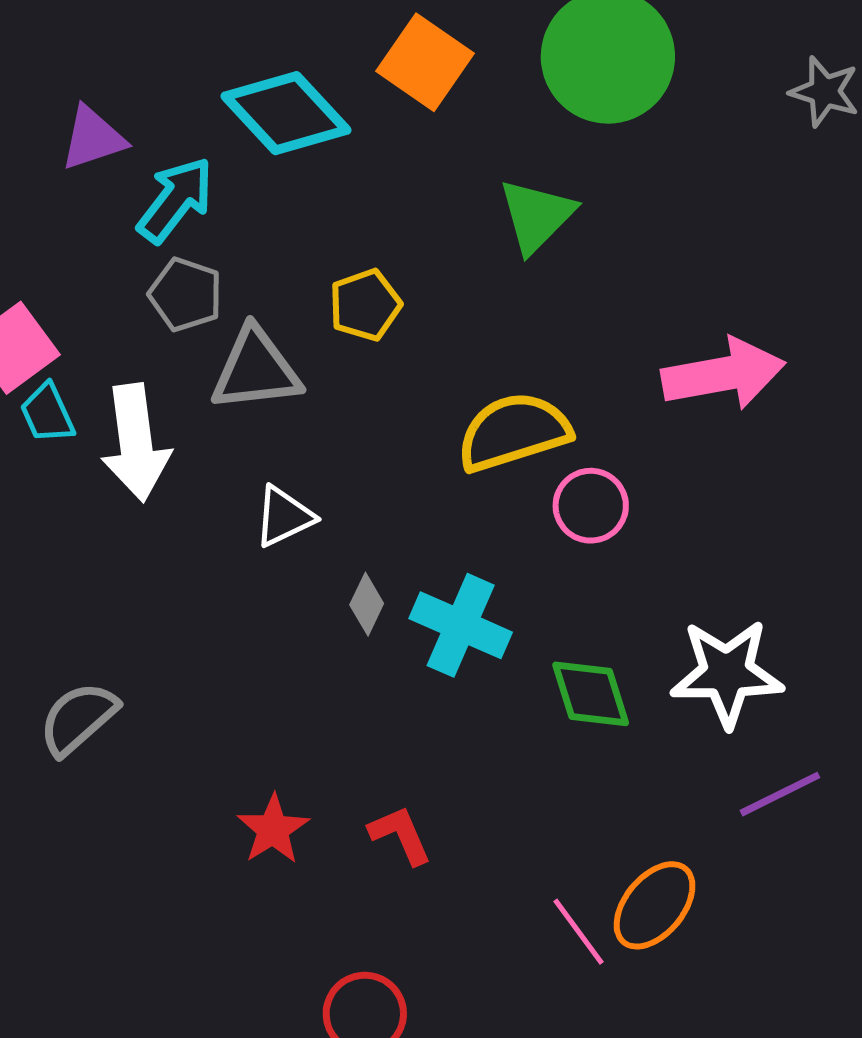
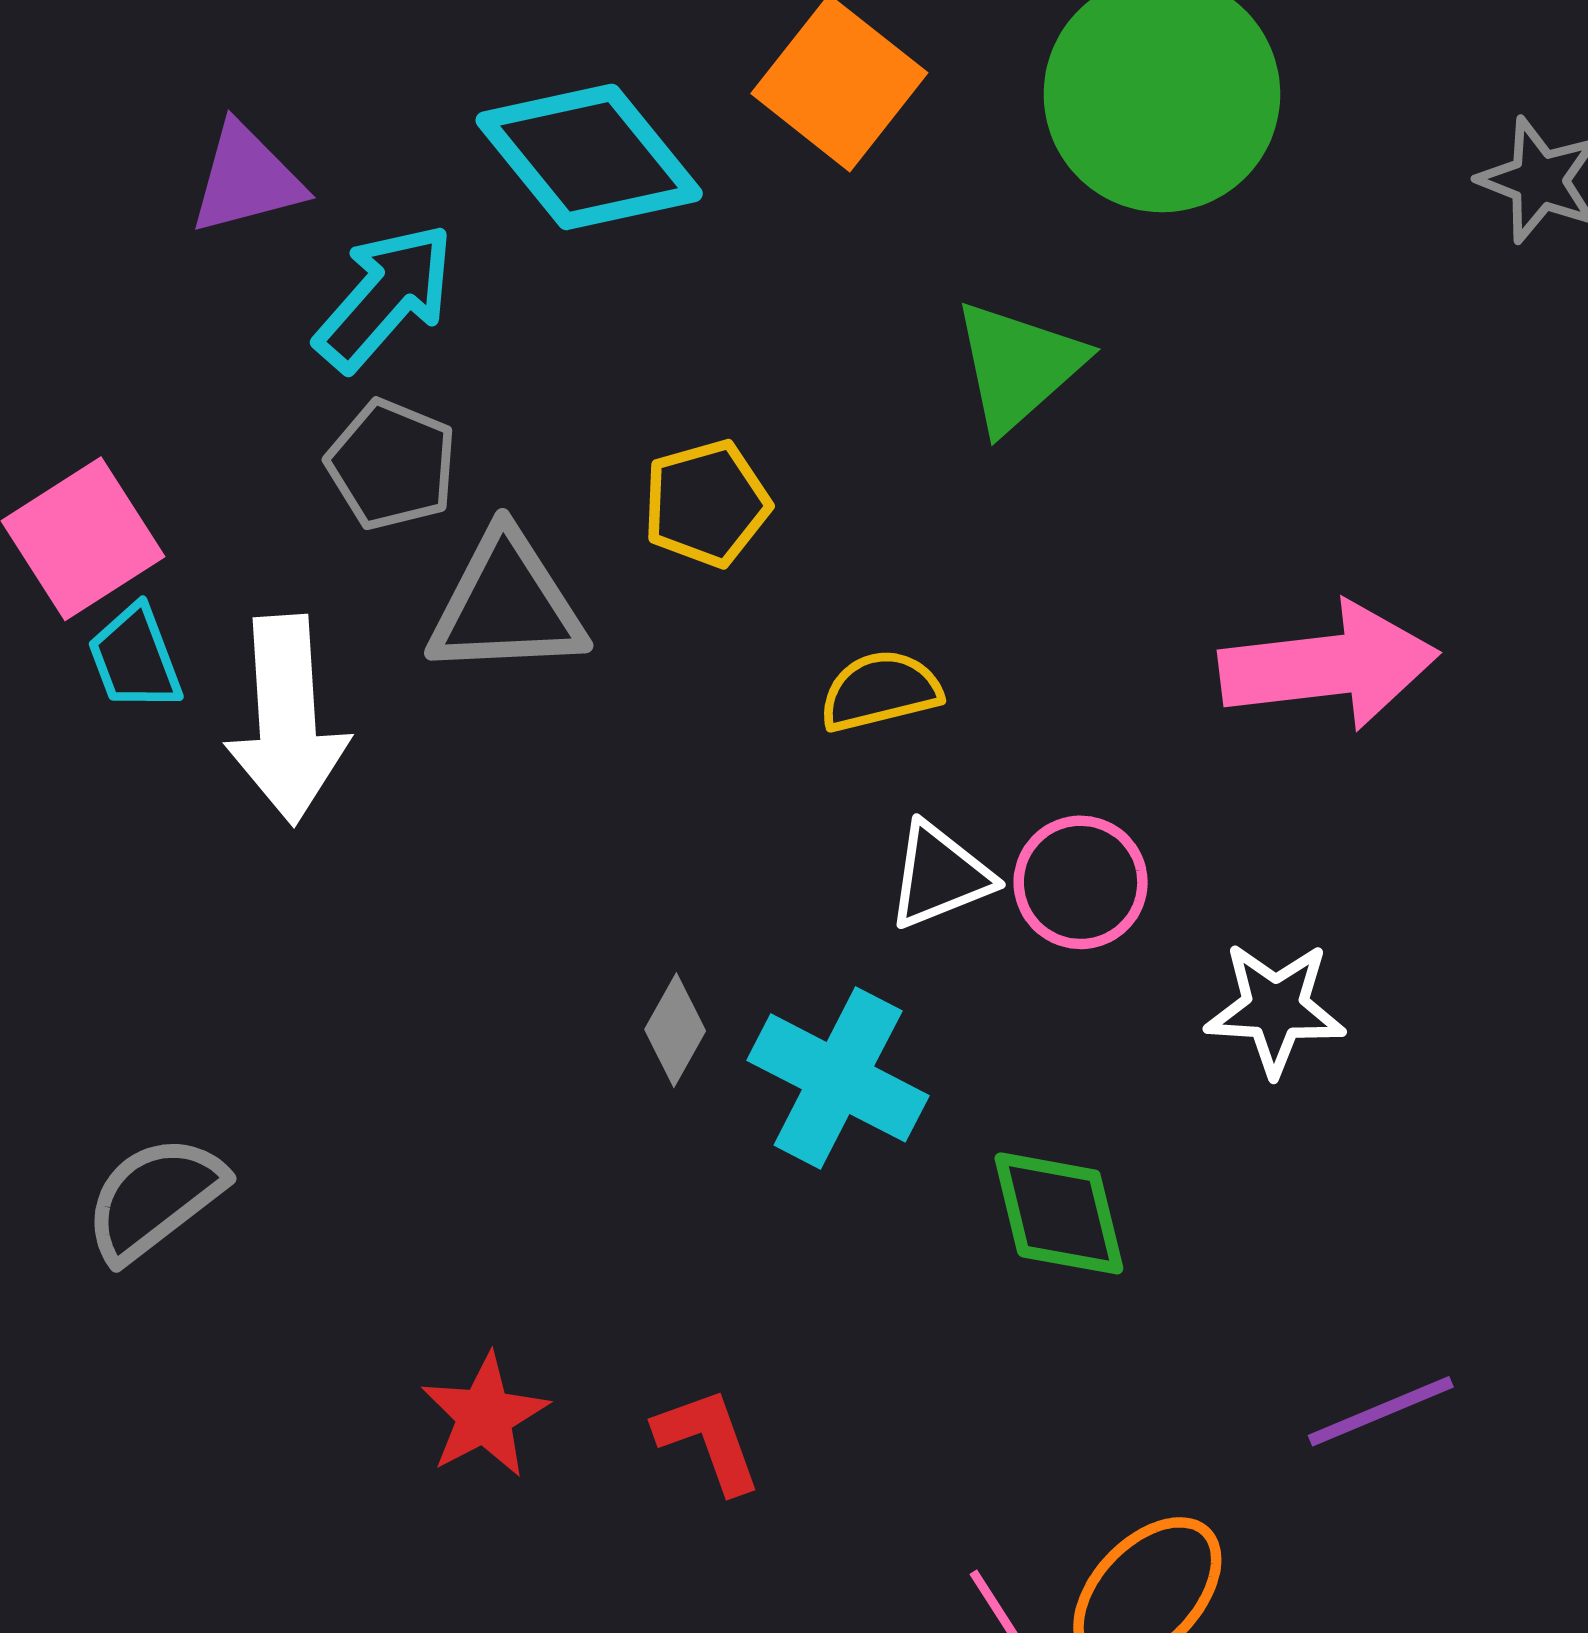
yellow semicircle: (514, 432) -> (880, 691), moved, size x0.6
white triangle: (284, 517) -> (940, 876), moved
white star: (727, 673) -> (1275, 1008), moved, size x0.7

